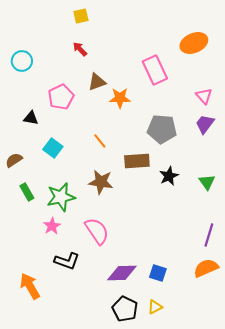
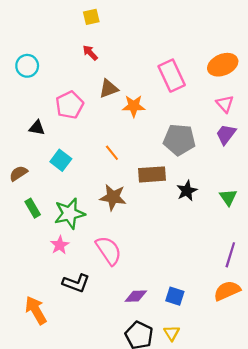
orange ellipse: (194, 43) -> (223, 65), moved
purple diamond: (122, 273) -> (136, 296), size x0.7
yellow triangle: (155, 307) -> (172, 333), turned -35

